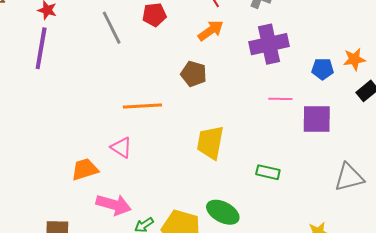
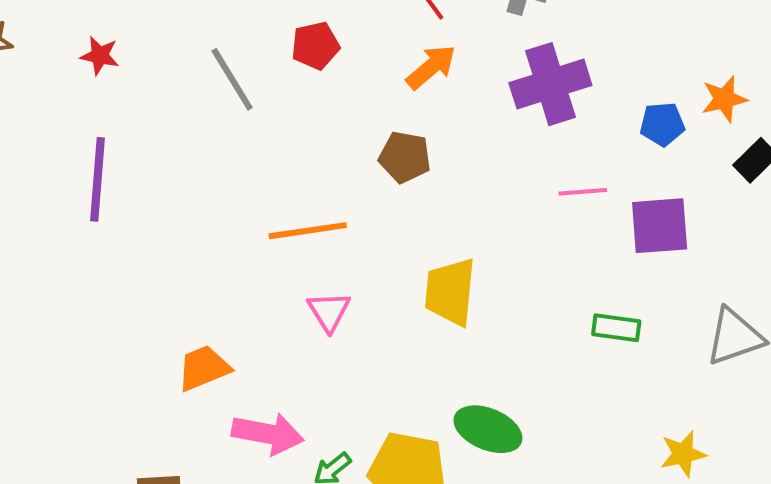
purple line: (41, 48) -> (97, 179), moved
pink triangle: (121, 147) -> (329, 311), moved, turned 30
green rectangle: (268, 172) -> (616, 328), moved

